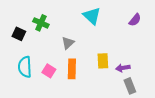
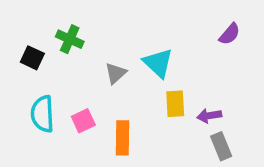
cyan triangle: (92, 16) -> (158, 63), moved
orange rectangle: (72, 69) -> (122, 138), moved
pink square: (49, 71) -> (83, 121), turned 32

